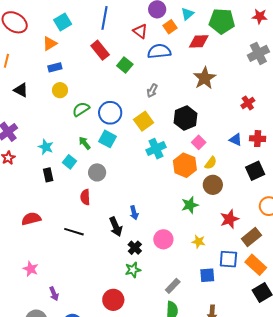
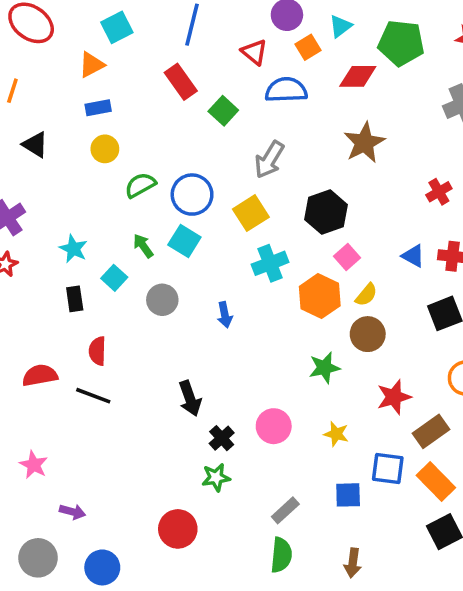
gray arrow: (152, 91) -> (269, 160), size x1.5
red semicircle: (85, 197) -> (97, 351), moved
blue arrow: (134, 213) -> (225, 315), moved
black line: (74, 232) -> (93, 396), moved
purple arrow: (54, 294) -> (72, 512), turned -56

